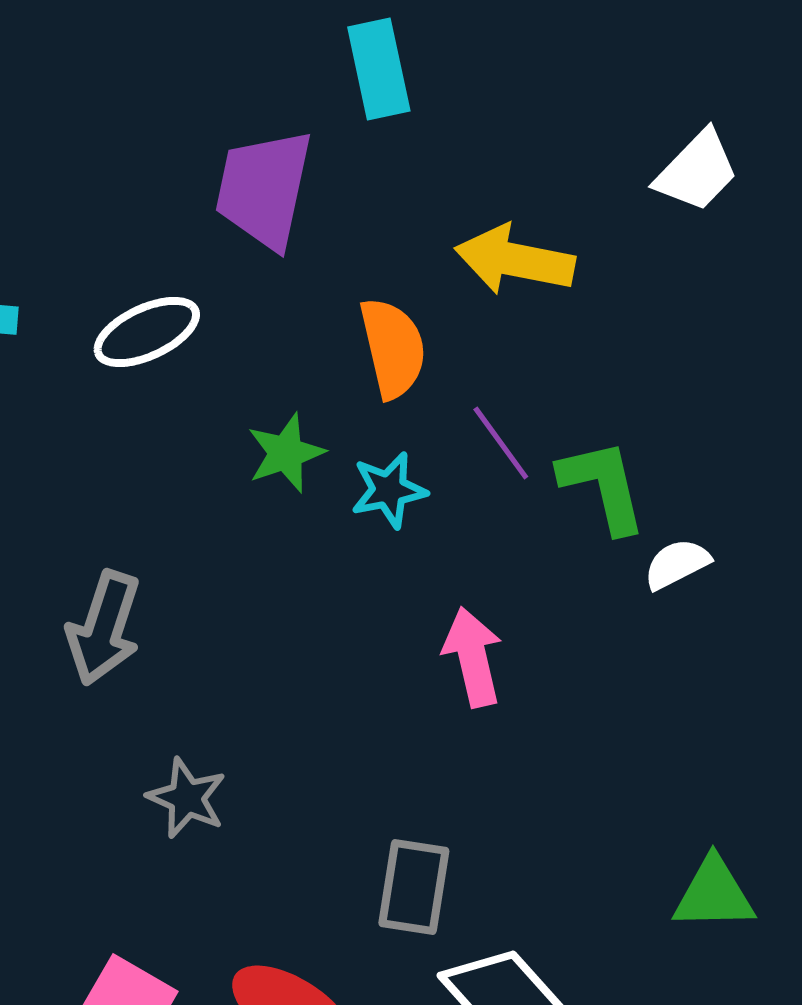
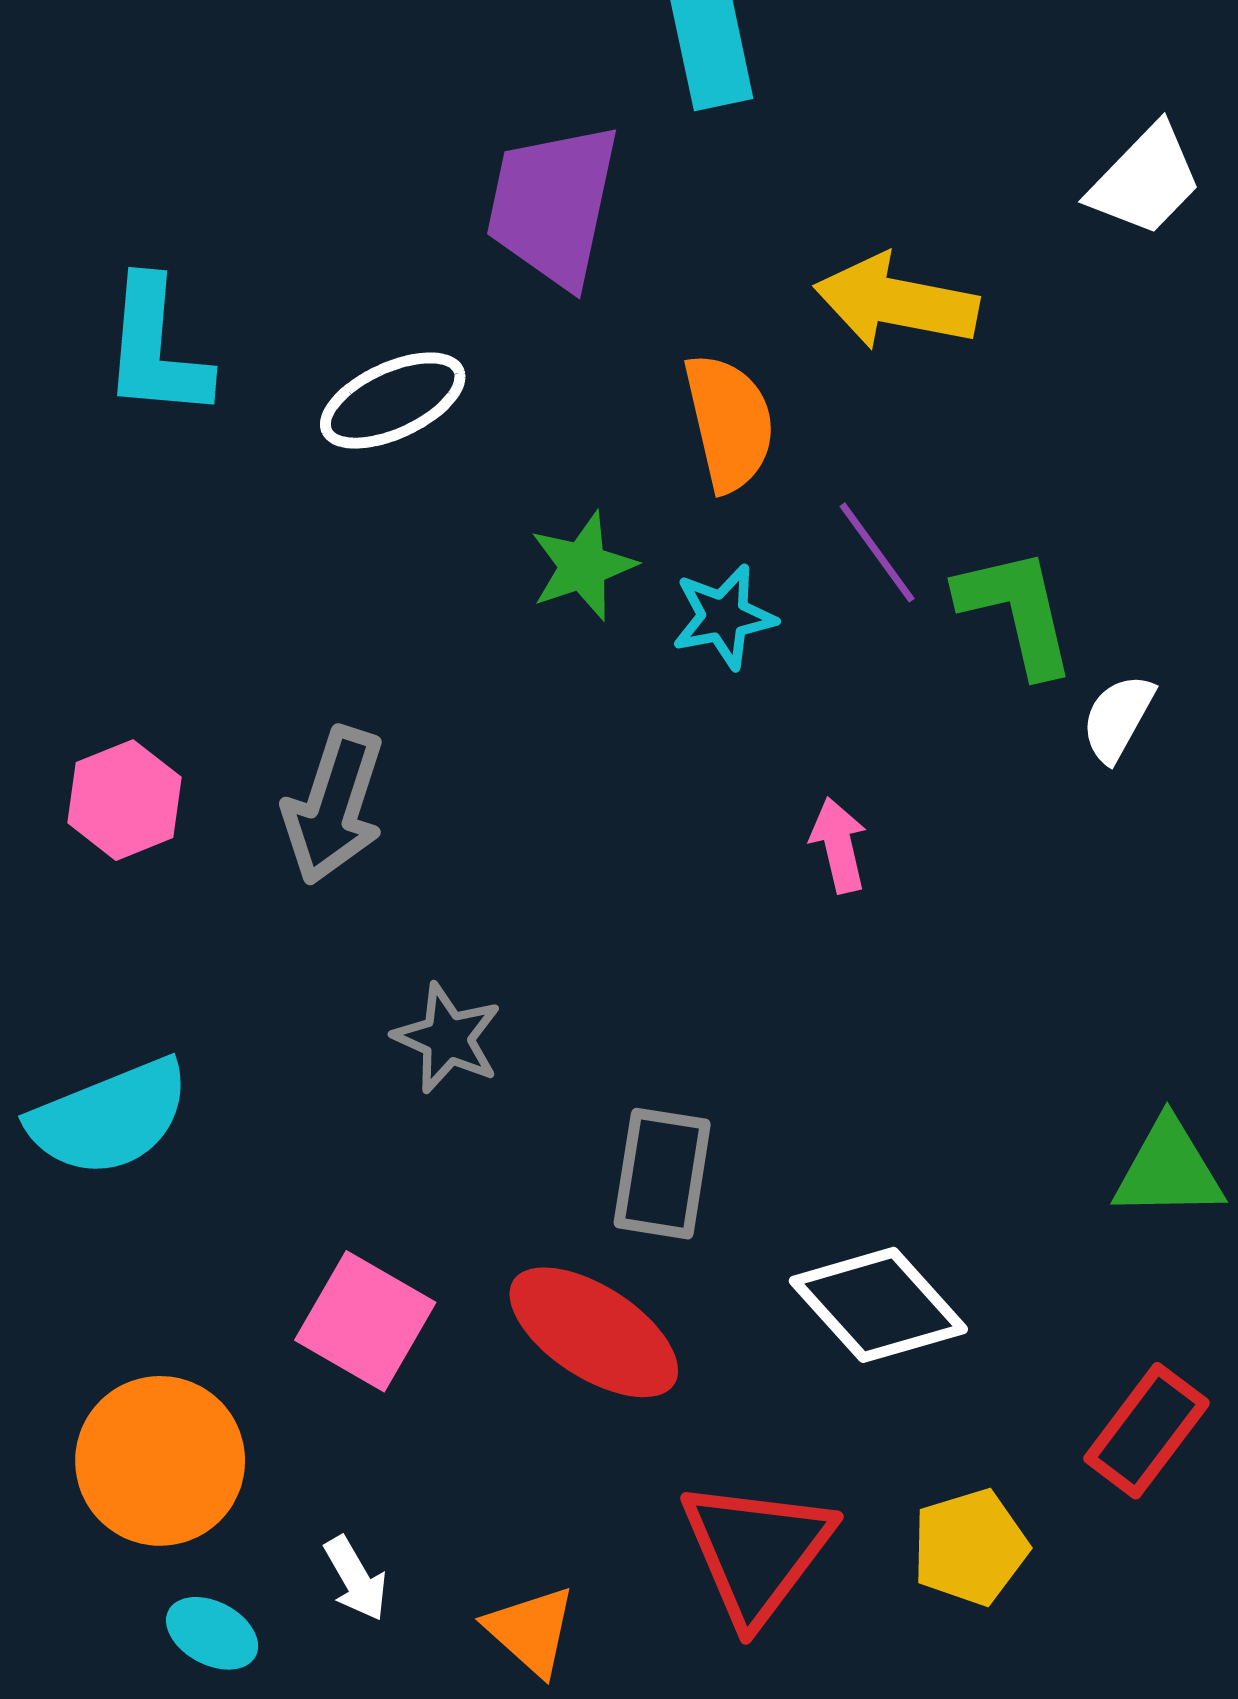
white semicircle: (677, 564) -> (1118, 718), turned -34
pink arrow: (473, 657) -> (839, 845), size x0.7
gray rectangle: (414, 887) -> (662, 1174), moved

